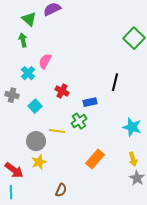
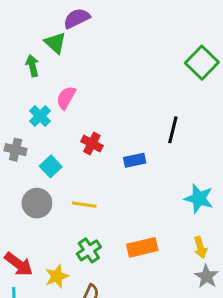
green triangle: (29, 19) -> (55, 43), moved
green cross: (79, 121) -> (89, 250), moved
gray circle: (36, 141) -> (37, 203), moved
orange rectangle: (95, 159) -> (142, 247), turned 36
yellow star: (39, 162) -> (57, 276), moved

